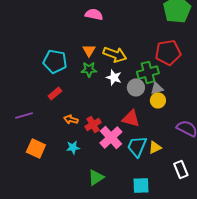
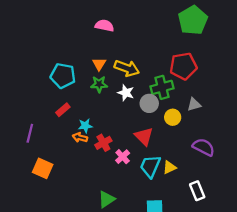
gray triangle: (157, 88) -> (194, 104), moved
purple line: (24, 115) -> (30, 133), turned -60
red triangle: (131, 118) -> (144, 136), turned 30
pink cross: (111, 137) -> (123, 157), size x0.6
cyan star: (73, 147) -> (85, 126), moved

